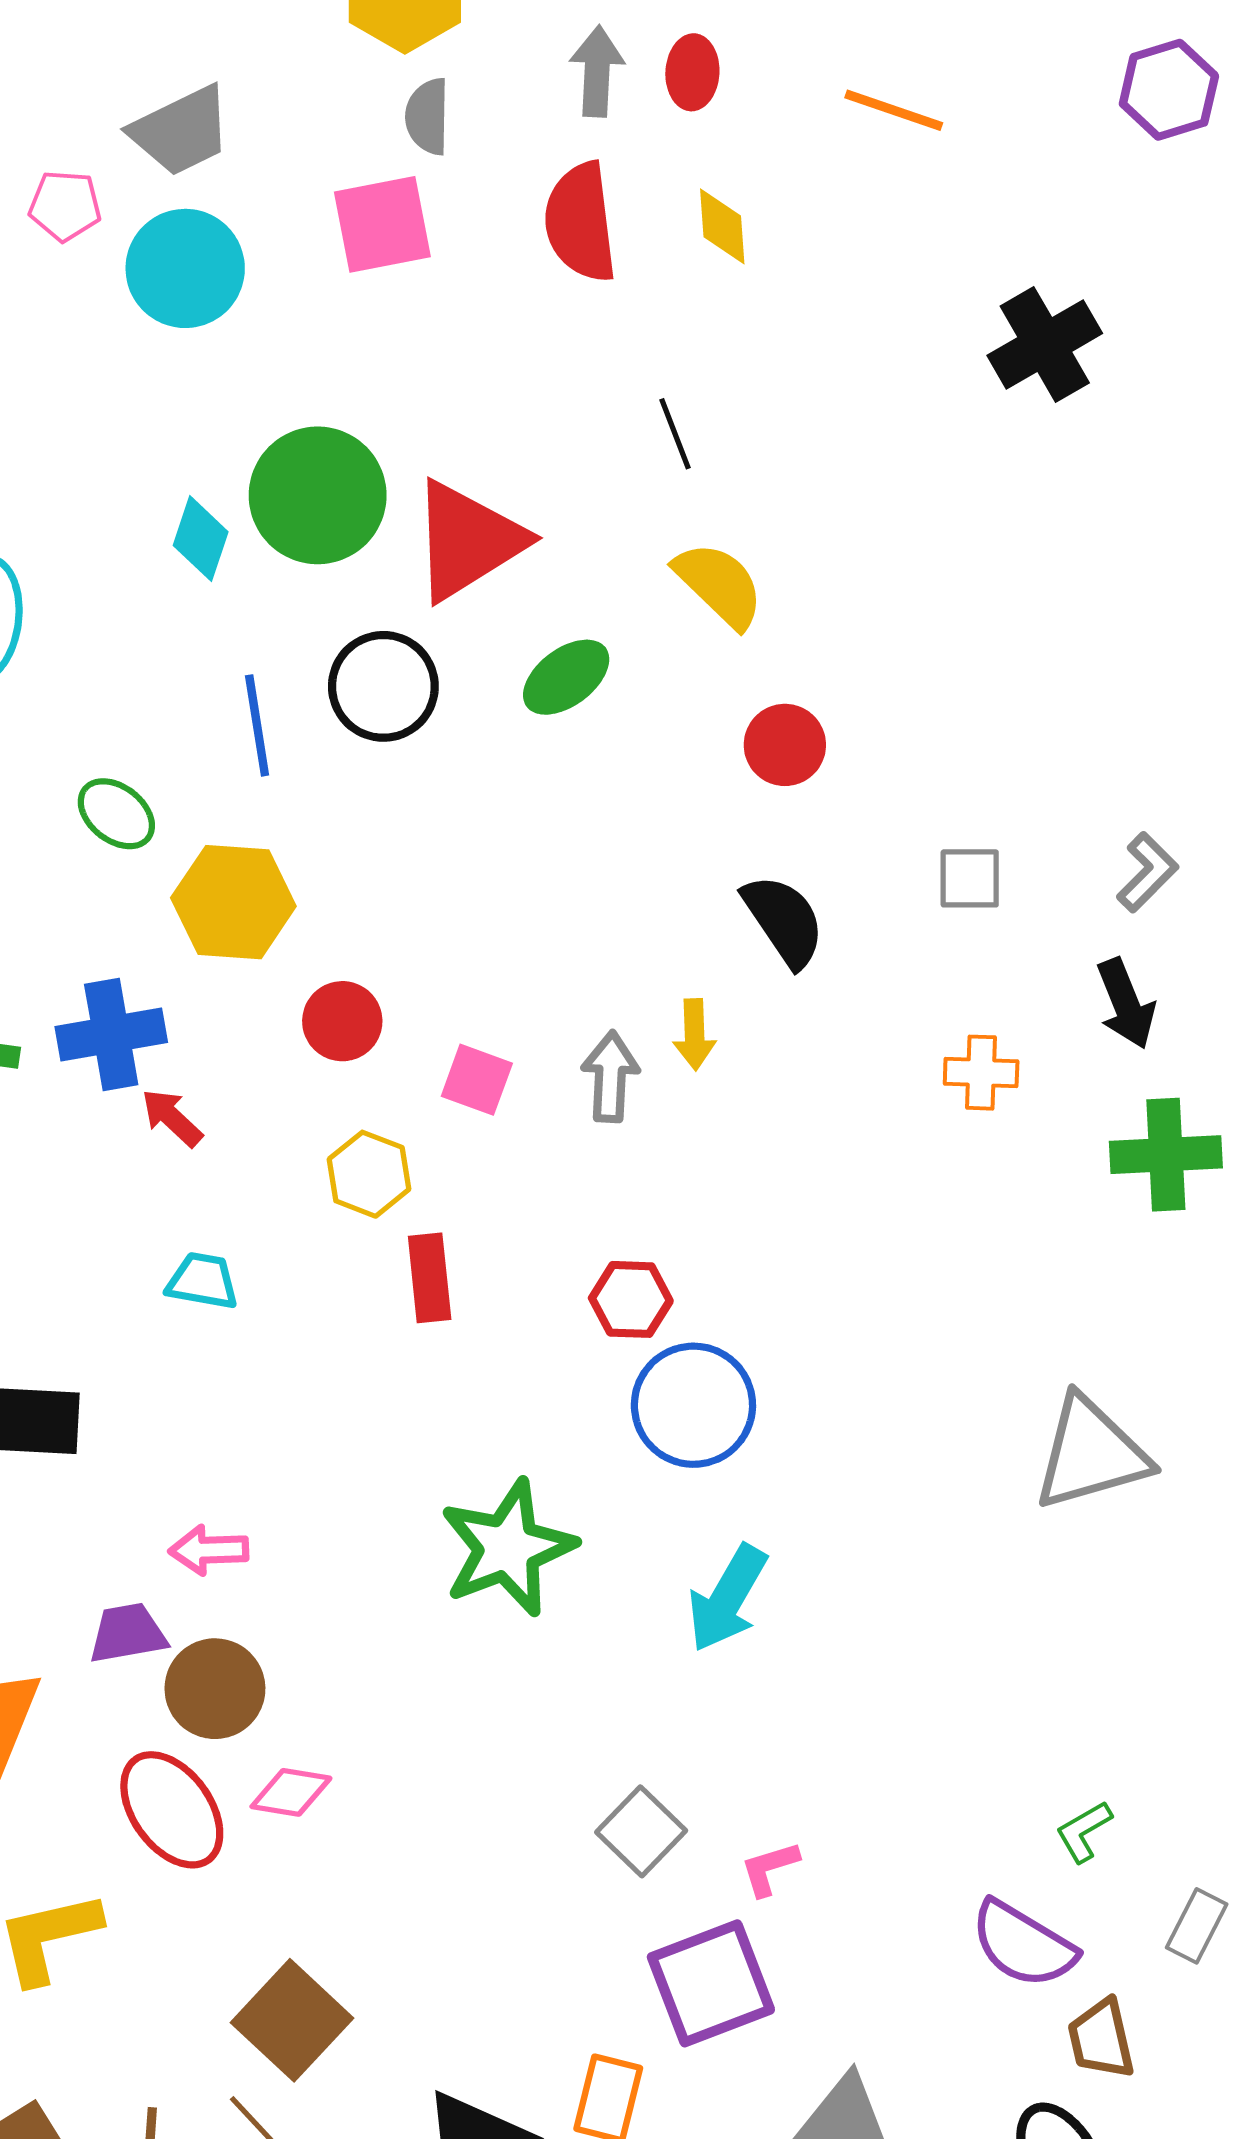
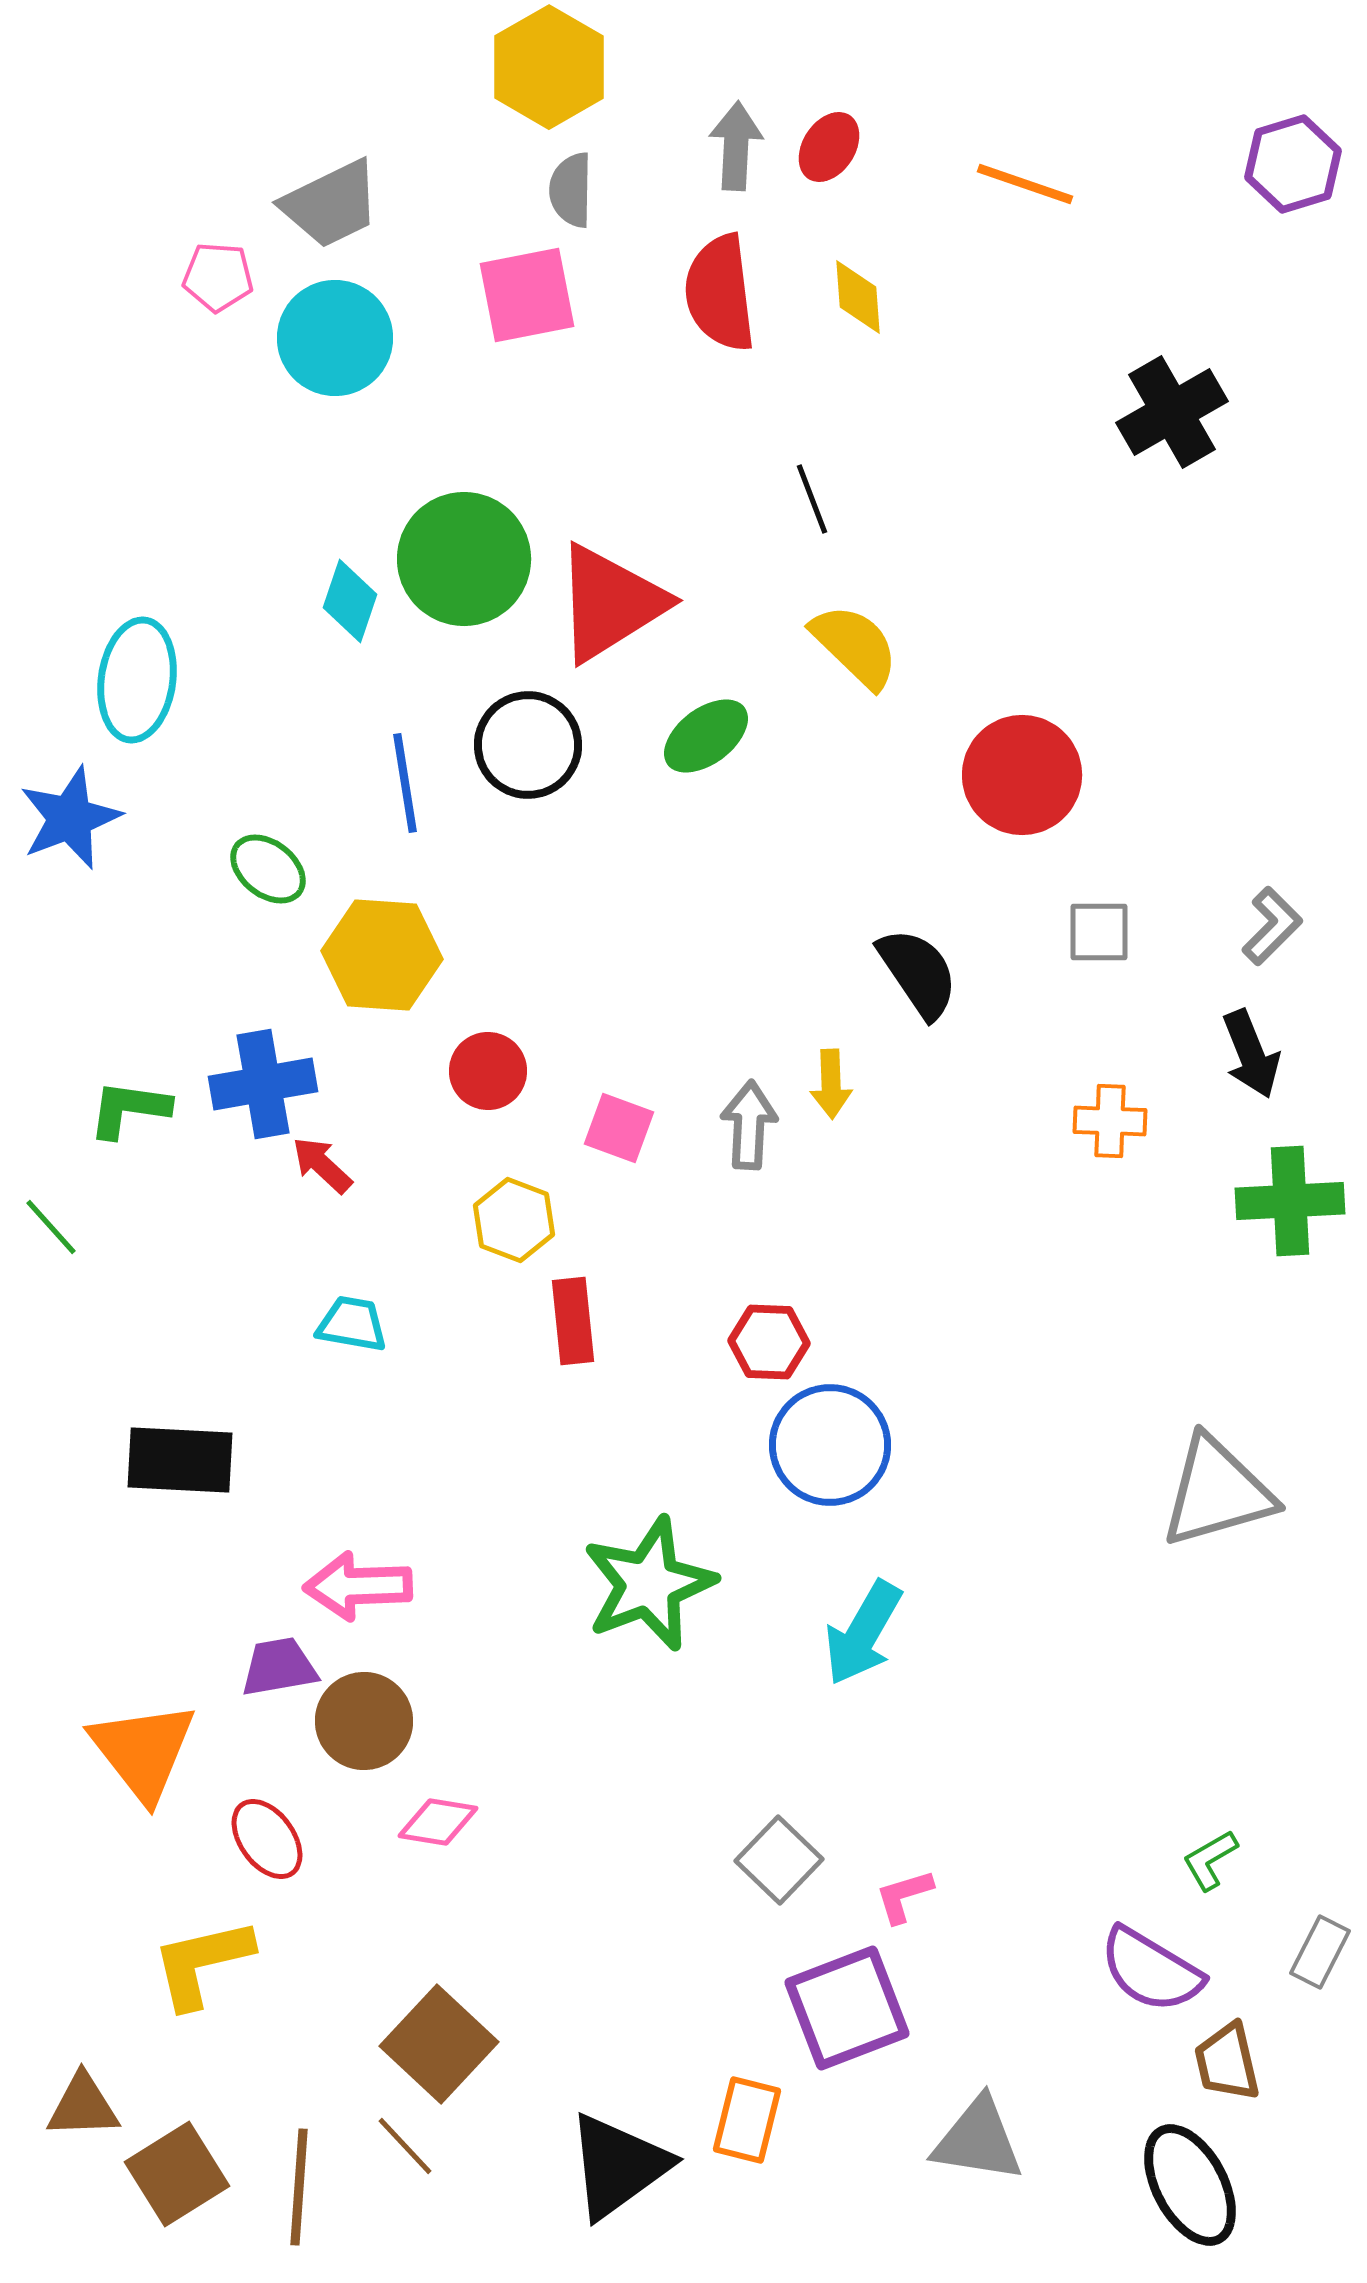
red ellipse: (692, 72) -> (829, 147), turned 30
red circle: (785, 745) -> (1022, 775), moved, size x1.5
pink arrow: (209, 1550) -> (358, 1586), size x1.4
red ellipse: (172, 1810) -> (267, 1839), moved, size x0.7

